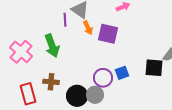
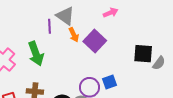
purple square: (108, 34) -> (95, 41), turned 30
black square: (154, 68) -> (143, 54), moved

